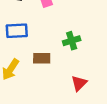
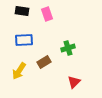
brown rectangle: (42, 58) -> (44, 62), turned -32

